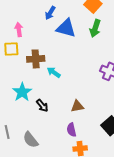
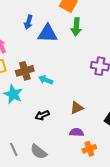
cyan star: (22, 92) -> (13, 94), moved
black arrow: (42, 106) -> (42, 115), turned 120
purple semicircle: (71, 130) -> (77, 132), turned 120

